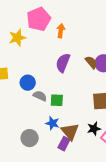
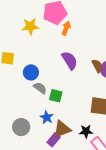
orange arrow: (61, 31) -> (66, 28), moved
purple semicircle: (63, 63) -> (70, 60), turned 114
brown triangle: (70, 131) -> (62, 129), turned 36

